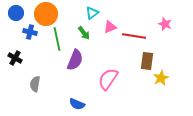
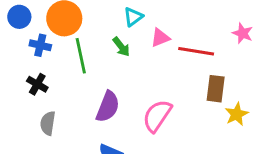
black cross: (15, 58) -> (37, 84), moved
purple semicircle: (75, 60) -> (108, 107), moved

